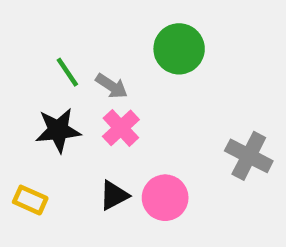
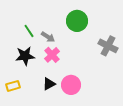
gray cross: (249, 156) -> (108, 46), moved
yellow rectangle: (30, 200) -> (13, 86), turned -40

